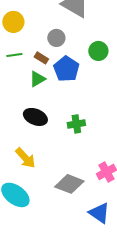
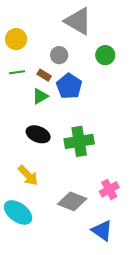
green circle: (98, 51) -> (105, 55), moved
green cross: (76, 124) -> (79, 141), size x1.6

